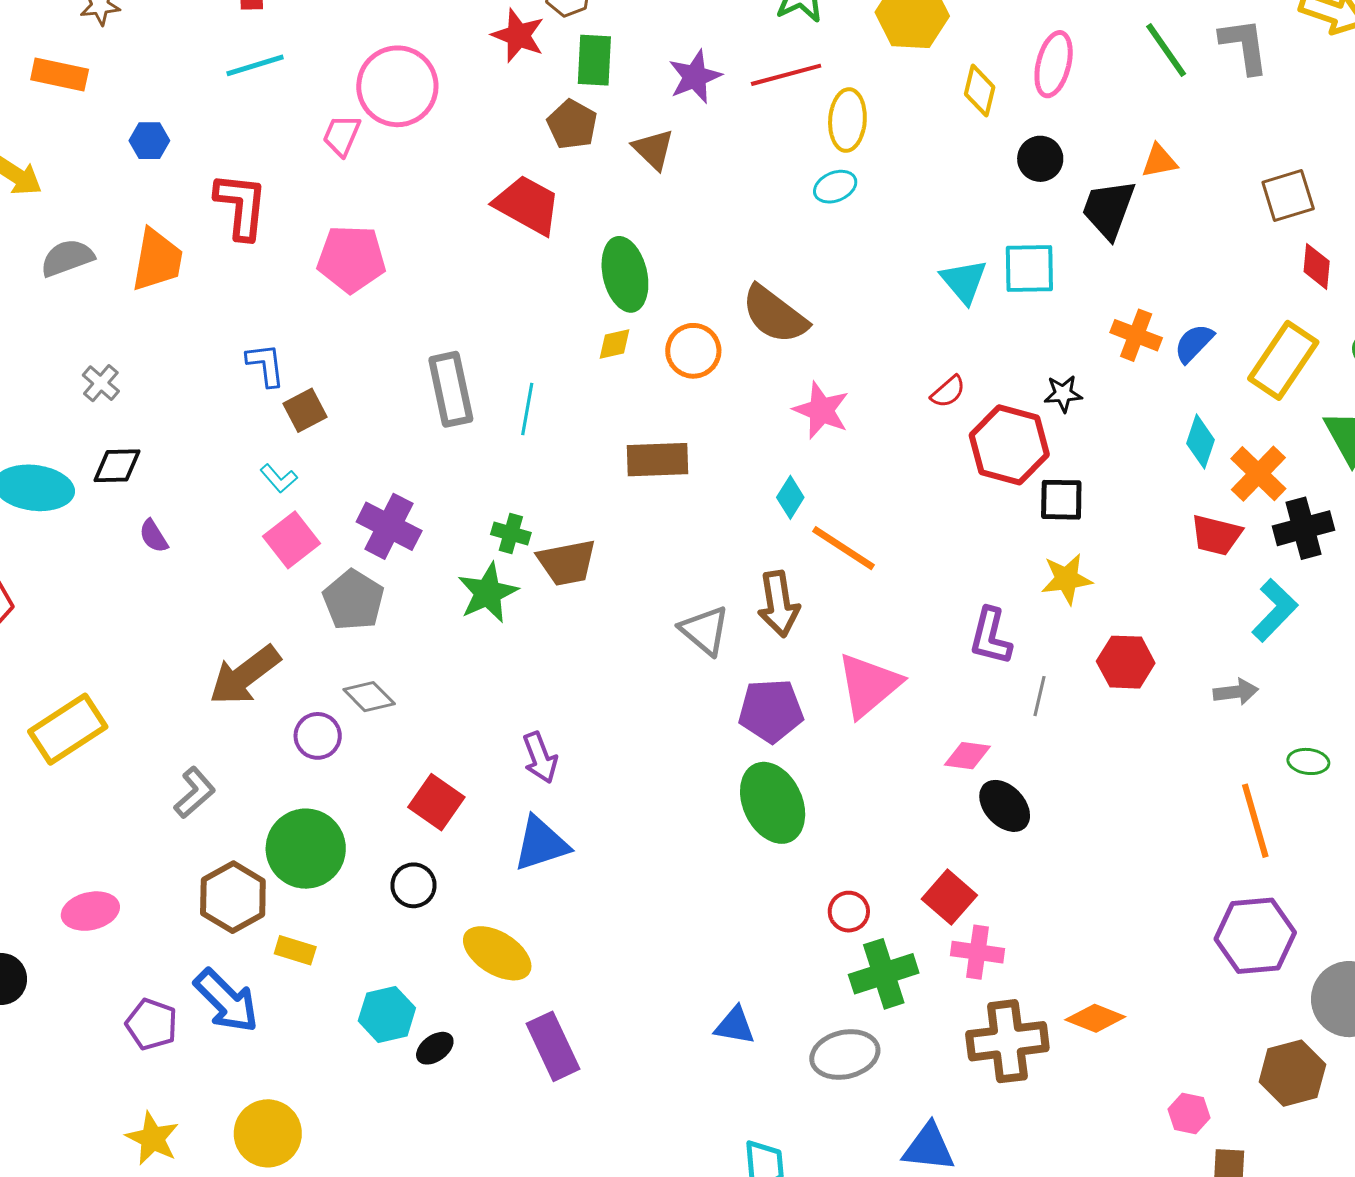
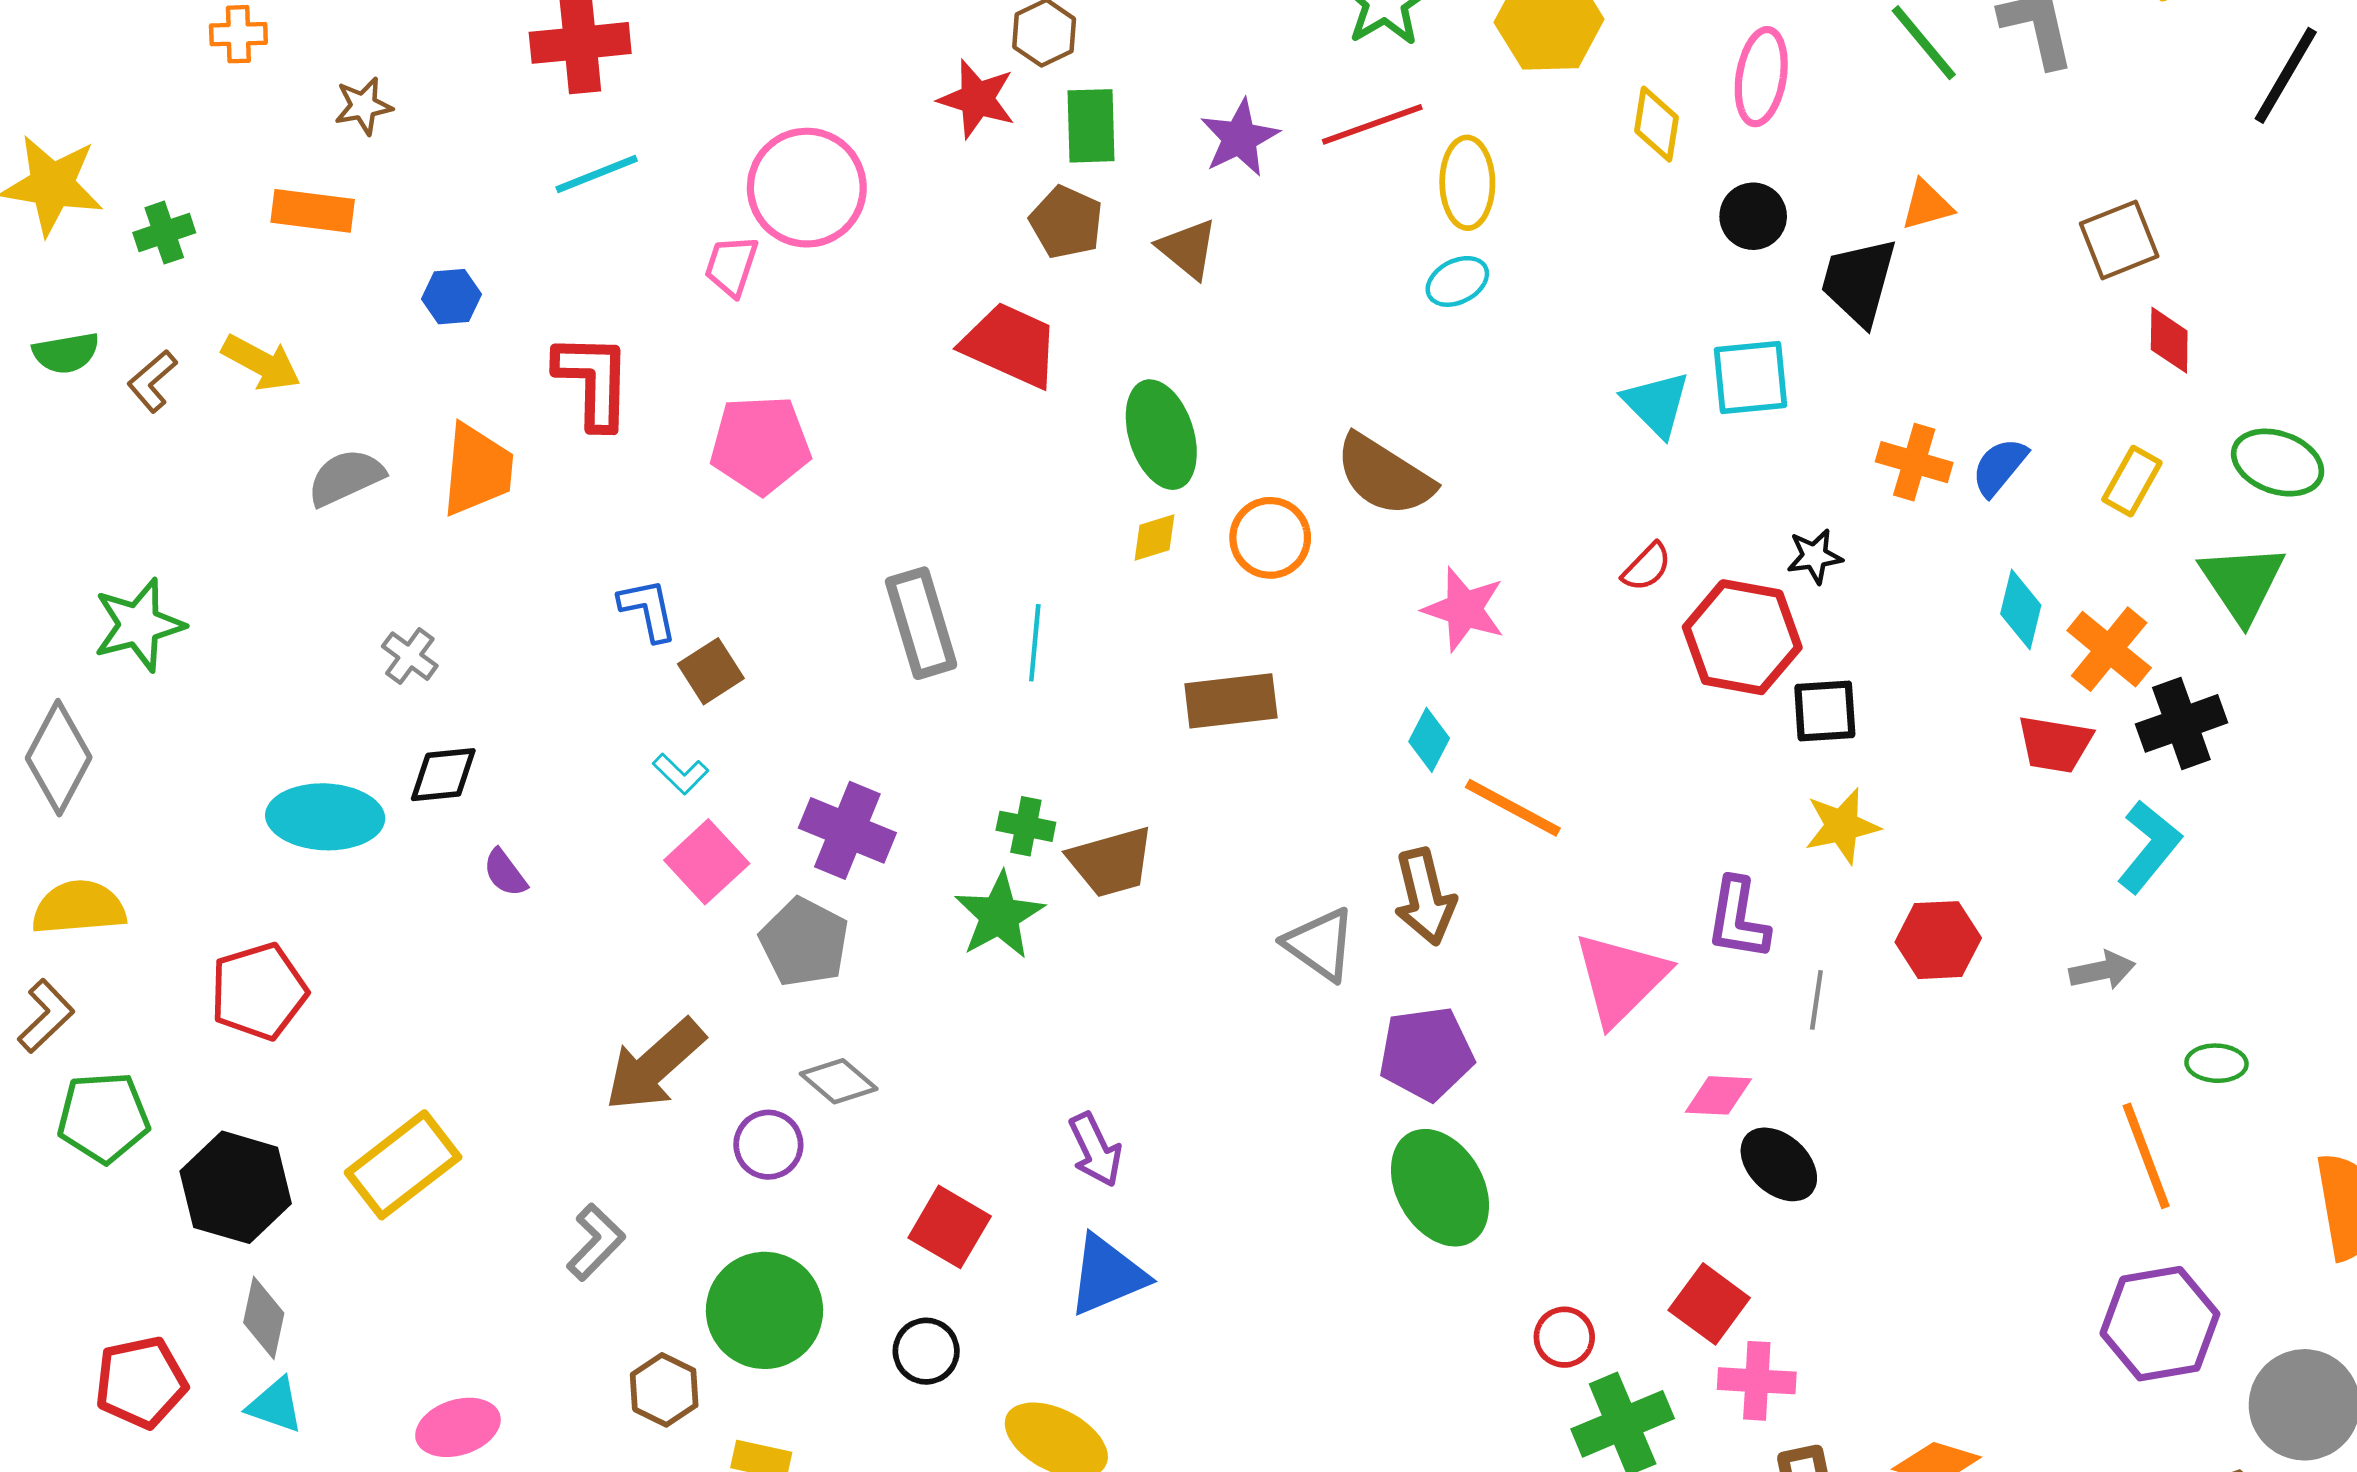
yellow rectangle: (1283, 360) -> (2132, 481), size x0.6
pink triangle: (869, 685) -> (1621, 978), moved
brown hexagon: (233, 897) -> (664, 1390), size x0.7

